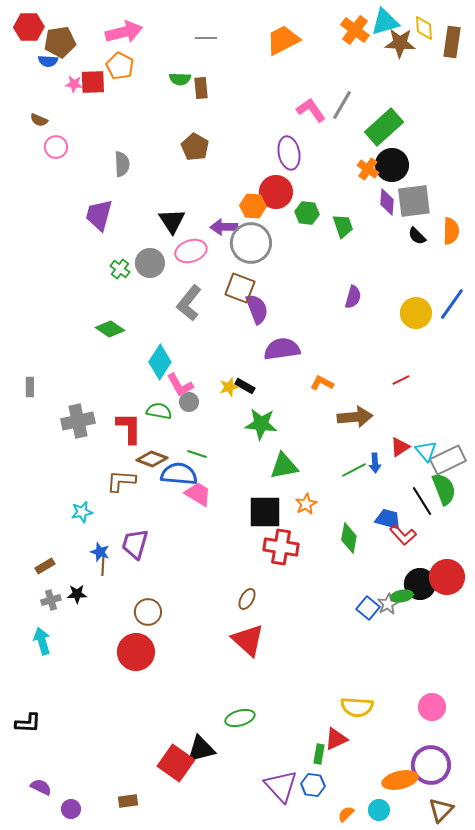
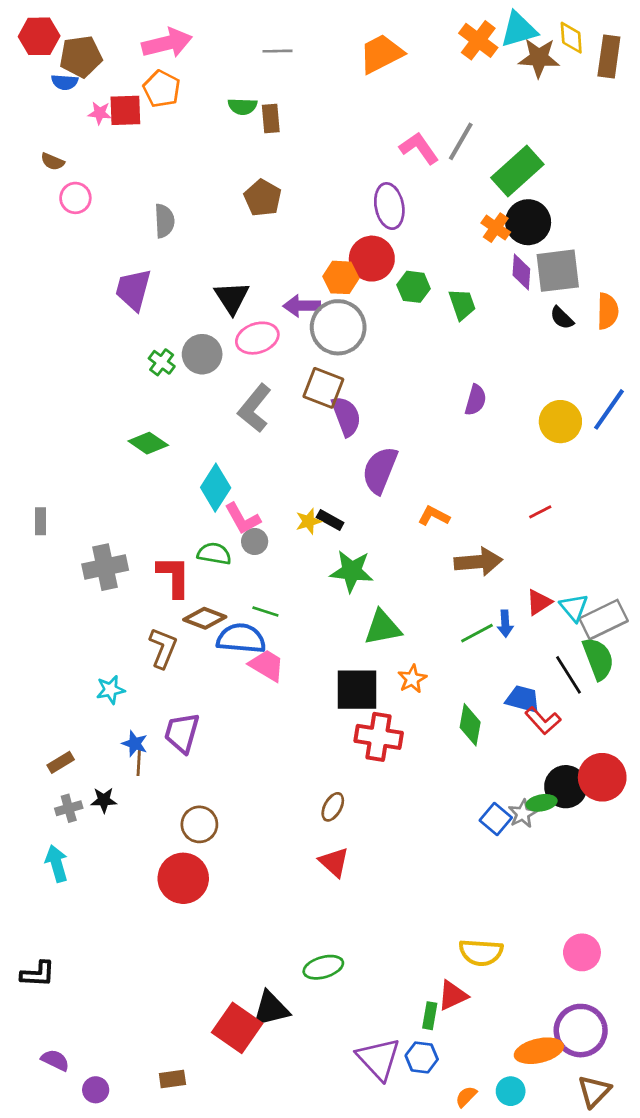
purple semicircle: (282, 349) -> (380, 470), turned -60
brown L-shape: (121, 481) -> (163, 648), turned 108
red triangle: (248, 640) -> (334, 862), size x0.7

